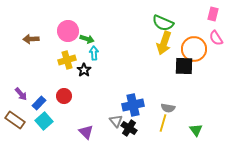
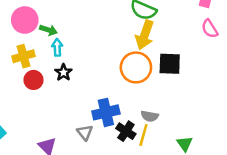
orange circle: (194, 49) -> (136, 67), moved
black star: (84, 70) -> (63, 72), moved
red circle: (64, 96) -> (33, 80), moved
black cross: (129, 128) -> (126, 131), moved

